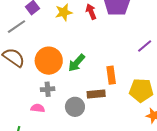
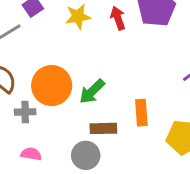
gray cross: (48, 89) -> (25, 112), moved
brown rectangle: (96, 94) -> (103, 128), moved

